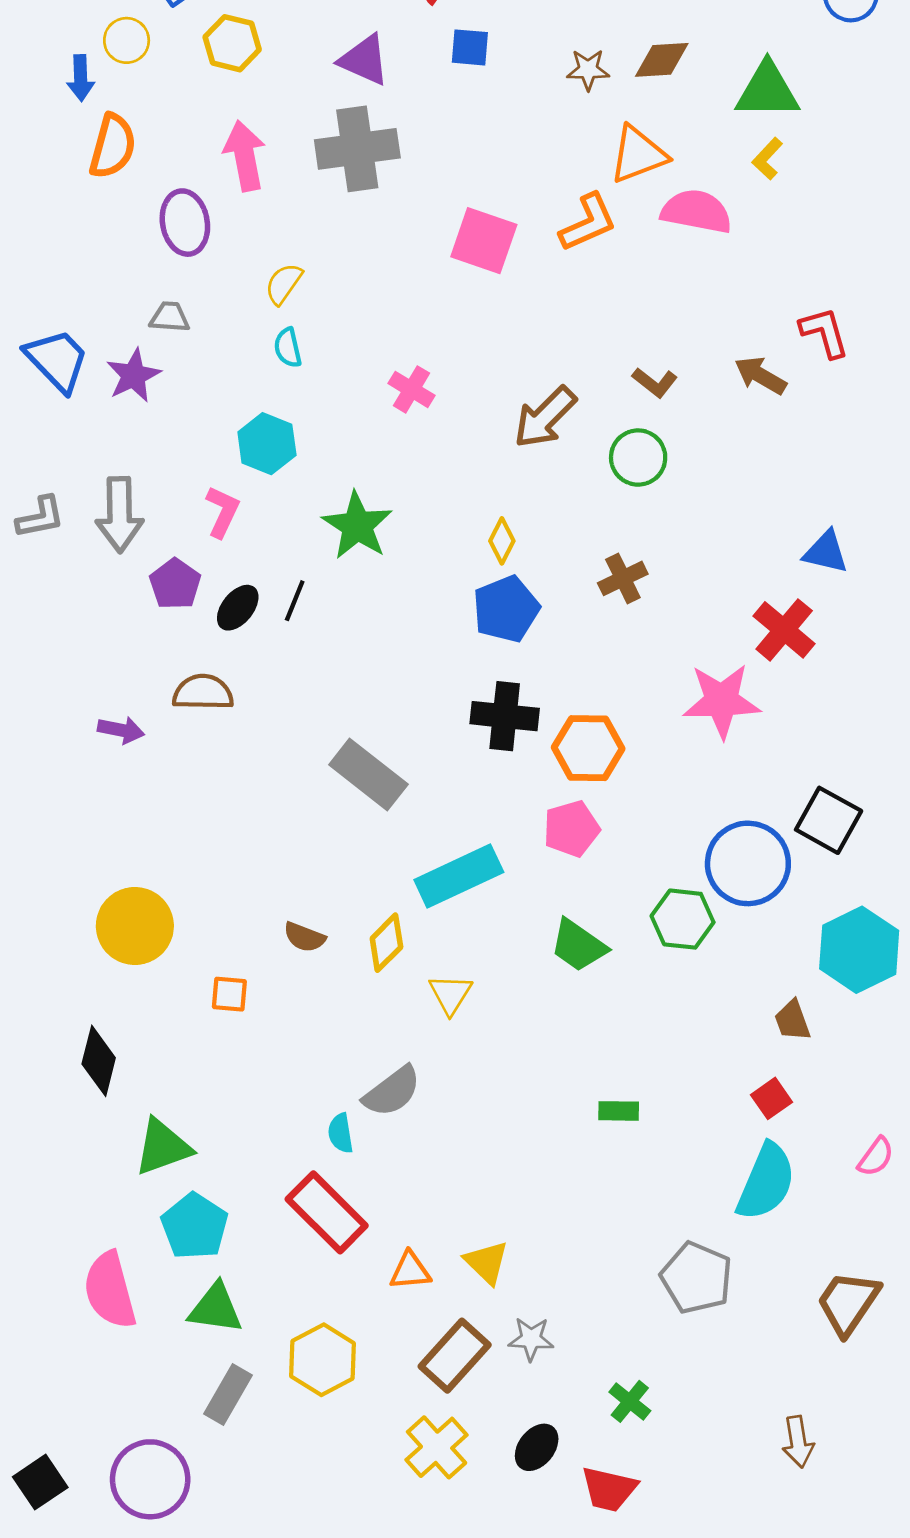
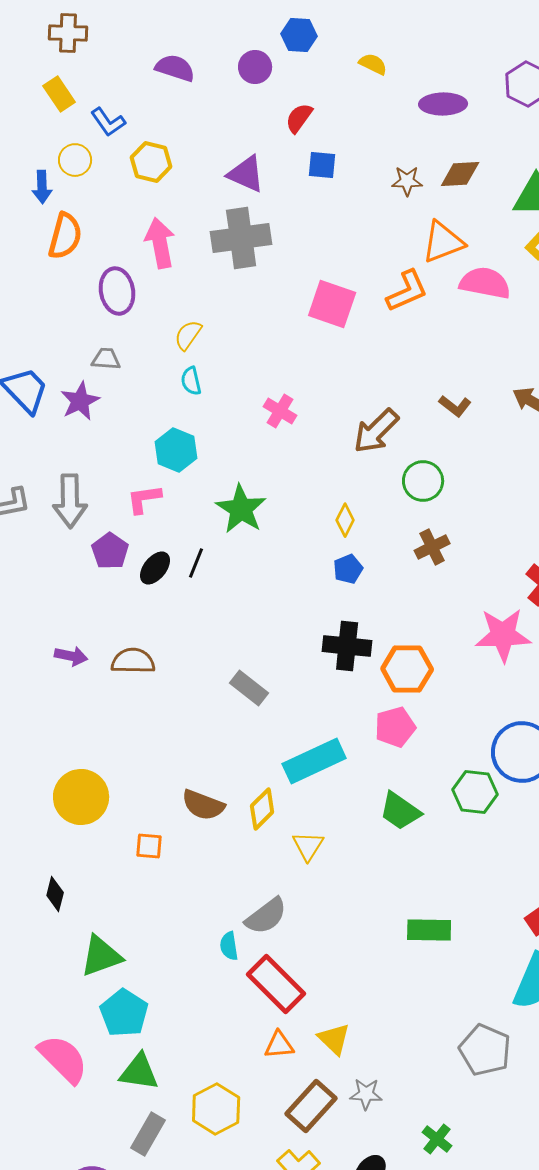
green circle: (638, 458) -> (423, 481), moved
pink L-shape: (222, 512) -> (144, 499), turned -123
blue pentagon: (506, 609) -> (348, 569), size x0.6
brown semicircle: (203, 692) -> (133, 661), moved
gray rectangle: (368, 774) -> (249, 688), size x0.7
brown semicircle: (304, 937) -> (203, 805), size x1.4
black diamond: (99, 1061) -> (55, 894), size x0.7
green rectangle: (619, 1111) -> (429, 930), size x1.5
red rectangle: (327, 1212) -> (276, 984), moved
pink semicircle: (110, 1290) -> (63, 1059), turned 150

